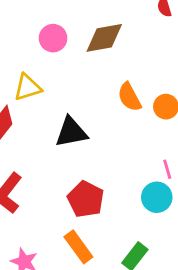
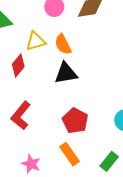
orange semicircle: (129, 97) -> (63, 44), moved

